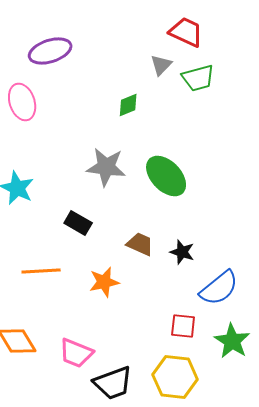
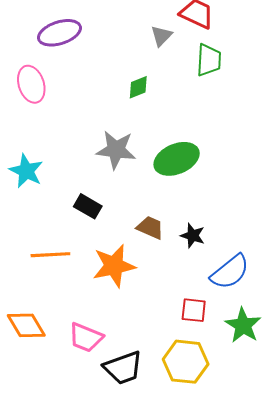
gray triangle: (161, 65) -> (161, 36), moved
green trapezoid: (198, 78) -> (209, 60), turned -72
green ellipse: (166, 176) -> (177, 159), turned -69
orange star: (104, 282) -> (114, 266), size x1.4

